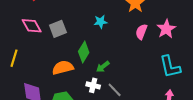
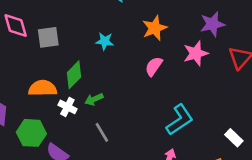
pink star: (166, 29) -> (196, 53), moved
cyan L-shape: (170, 67) -> (180, 120), turned -125
white cross: (93, 85) -> (67, 107), moved

